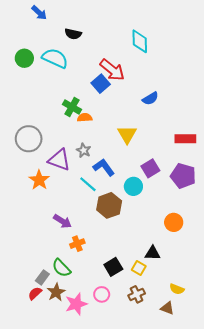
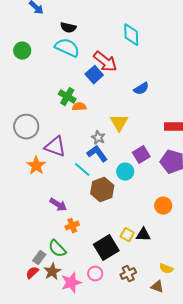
cyan semicircle: (55, 58) -> (67, 48), moved
gray star: (84, 150) -> (98, 138), moved
black square: (113, 267) -> (106, 248), size x1.4
yellow square: (139, 268) -> (127, 235), moved

